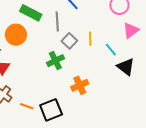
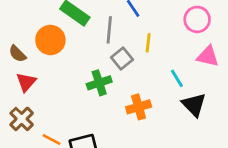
pink triangle: (131, 30) -> (208, 56), turned 42
yellow line: (90, 39) -> (148, 43), moved
orange cross: (80, 85) -> (139, 107), moved

